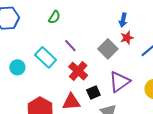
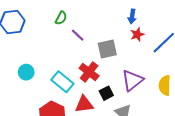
purple line: (70, 46) -> (78, 35), moved
gray square: (108, 49) -> (107, 49), moved, turned 36
cyan rectangle: (46, 57) -> (62, 82), moved

